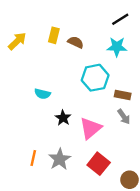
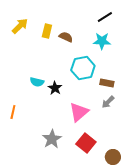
yellow arrow: (17, 41) -> (20, 26), moved
gray arrow: (124, 117) -> (108, 102), turned 80
black star: (63, 118) -> (55, 88), moved
orange line: (33, 158) -> (13, 112), moved

